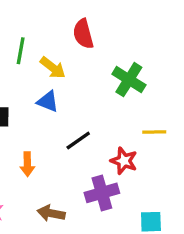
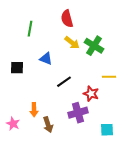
yellow arrow: (53, 68) -> (72, 43), moved
orange arrow: (27, 164) -> (34, 110), moved
brown arrow: (51, 213) -> (48, 125), turned -119

